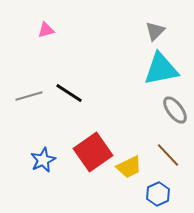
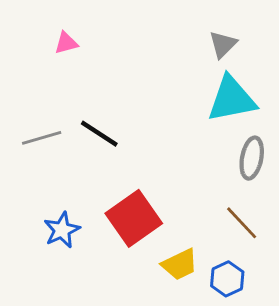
gray ellipse: (175, 110) -> (252, 158), turned 48
yellow trapezoid: (129, 167) -> (180, 264), moved

